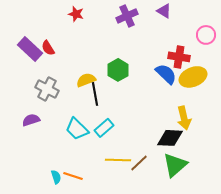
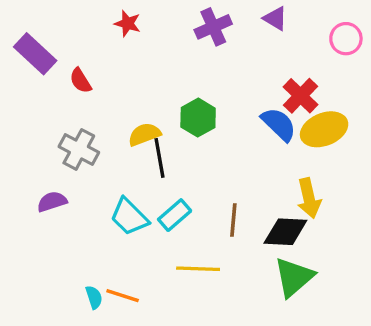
pink circle: (206, 35) -> (346, 39), moved
purple rectangle: (30, 49) -> (35, 54), moved
red cross: (179, 57) -> (301, 96), turned 35
brown line: (139, 163) -> (233, 220), moved, turned -42

